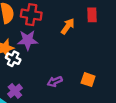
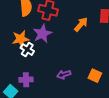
purple star: (28, 40) -> (42, 34), turned -30
purple cross: (15, 91) -> (26, 80), turned 32

